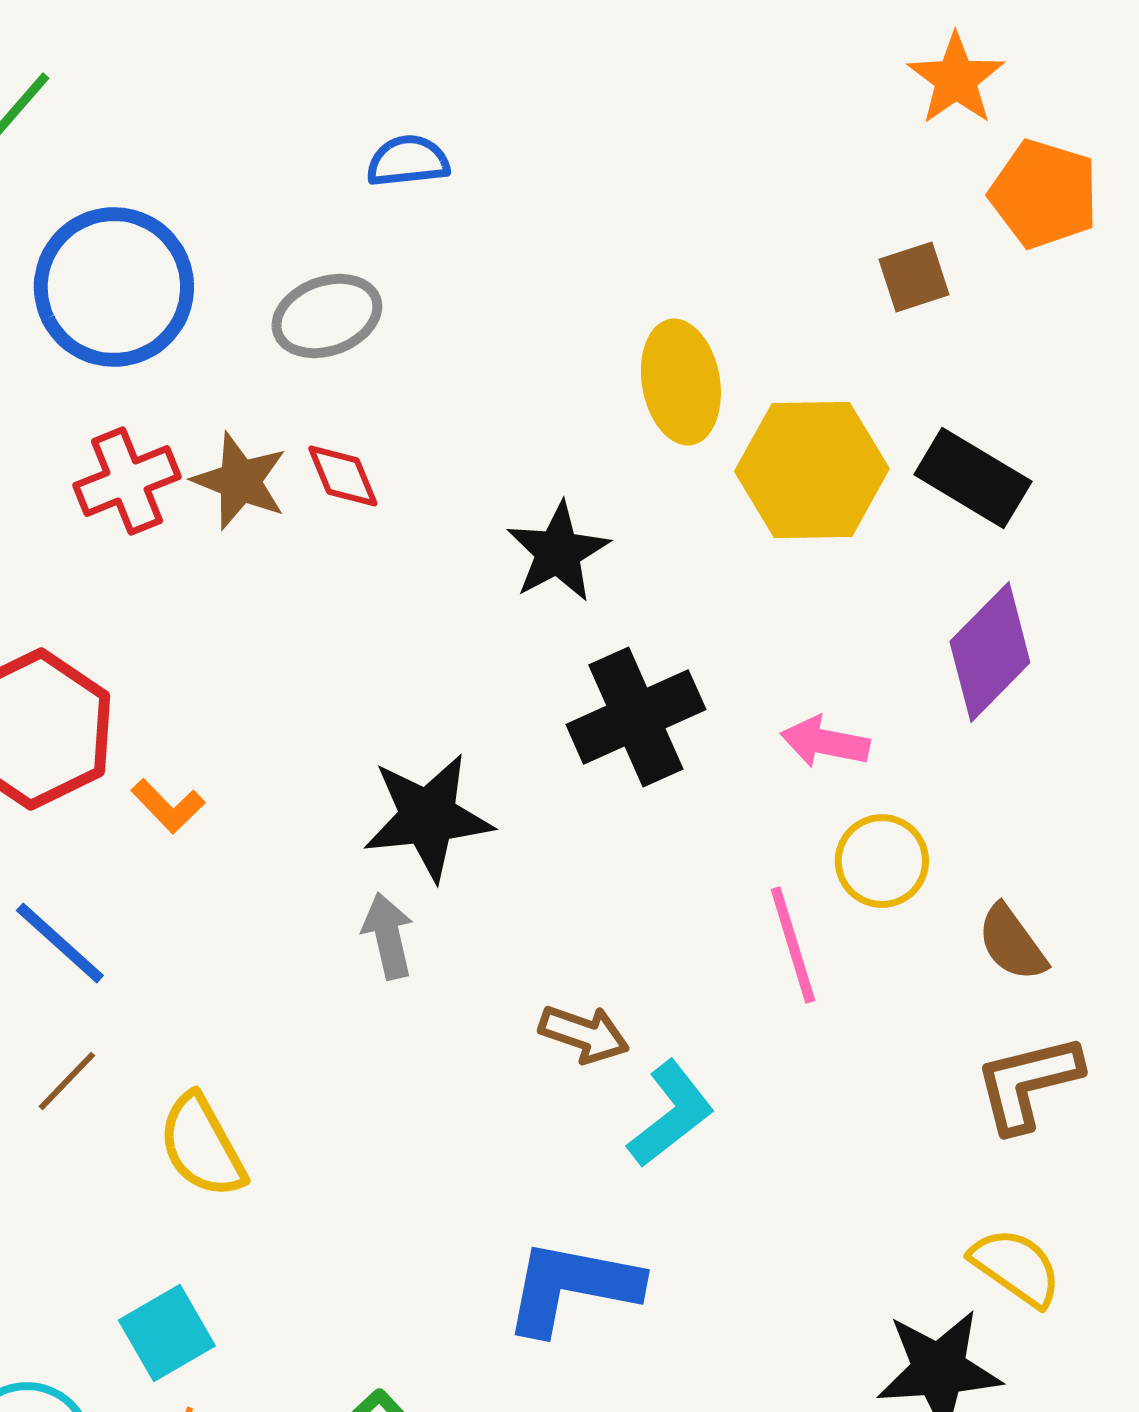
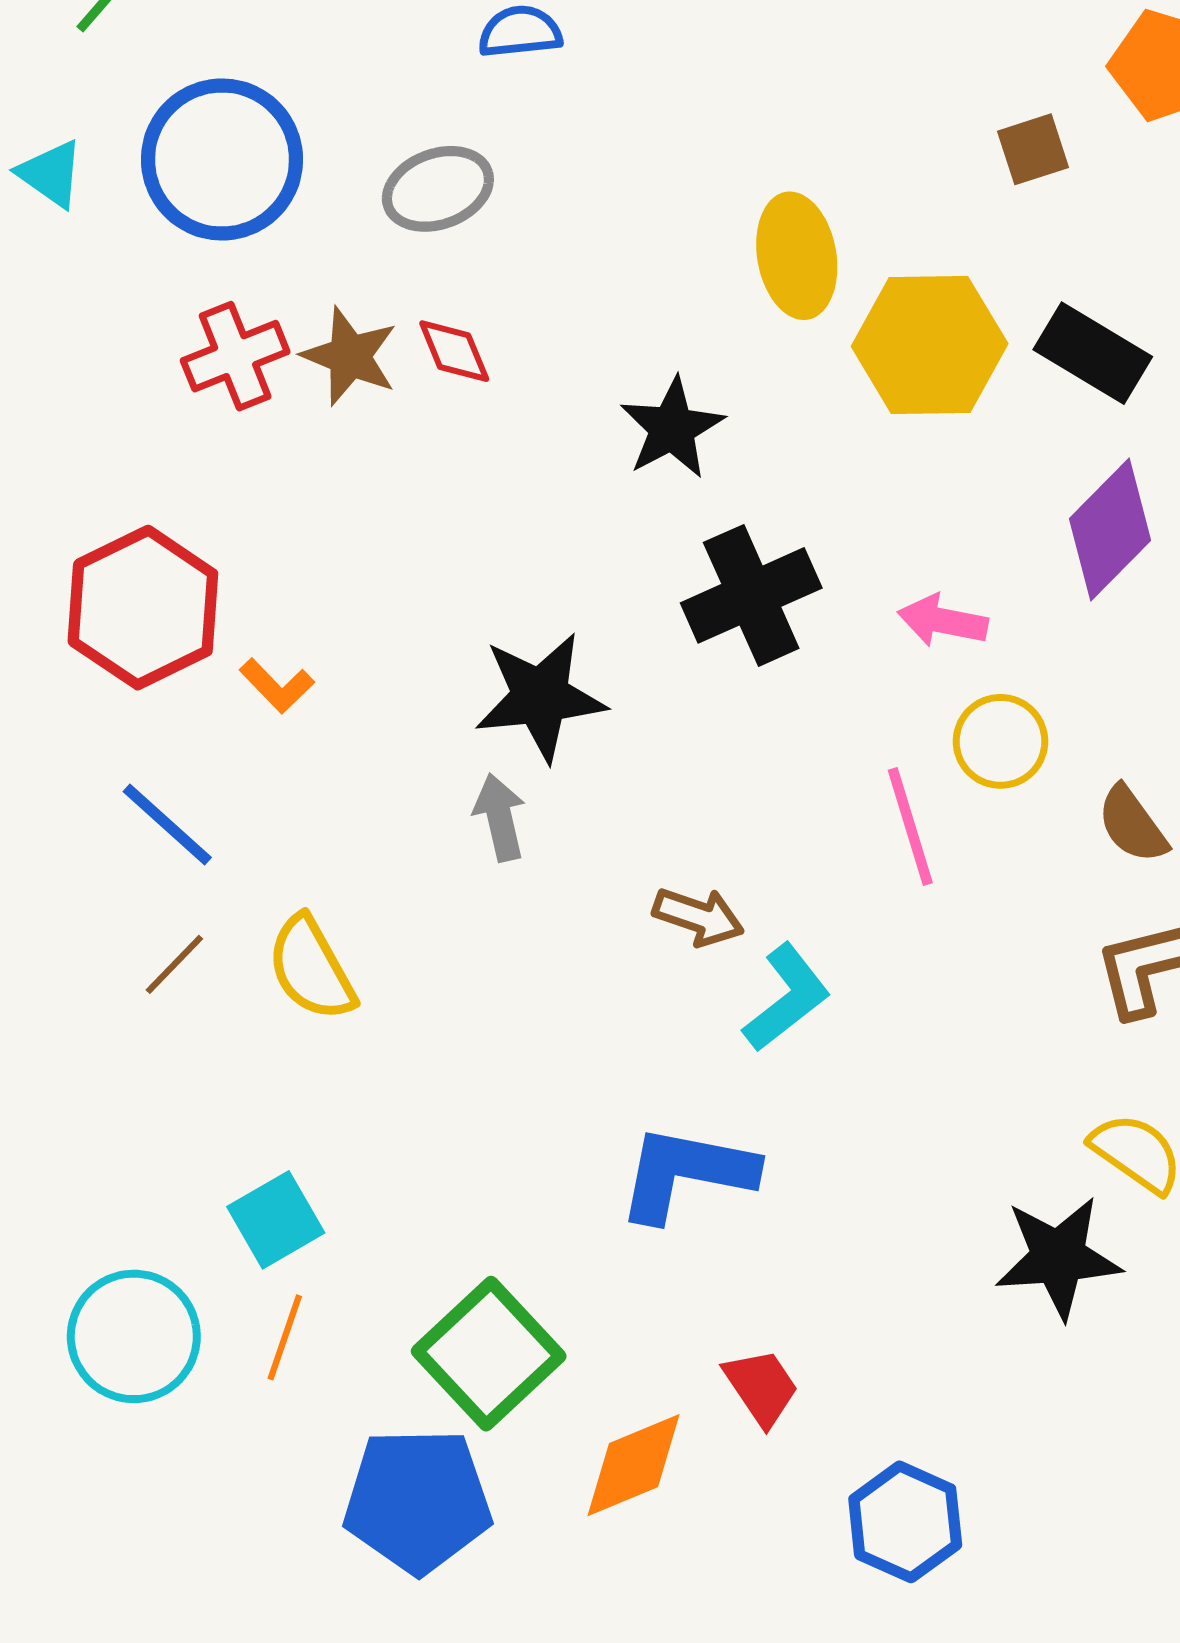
yellow semicircle: (202, 1146) -> (311, 968), moved

